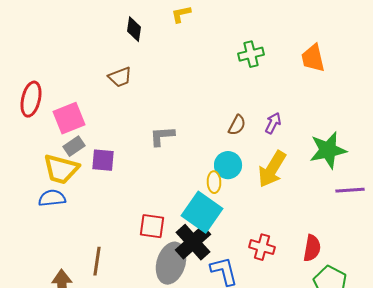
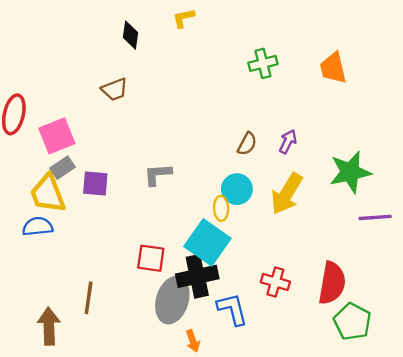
gray L-shape: (162, 136) -> (158, 174), moved
yellow trapezoid: (61, 169) -> (48, 194), turned 54
black cross: (193, 242) -> (197, 276), turned 30
red semicircle: (312, 248) -> (332, 283), size x1.4

